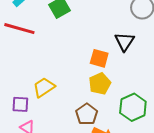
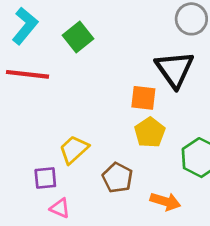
black triangle: (125, 42) -> (175, 69), size x1.4
brown pentagon: (87, 114) -> (118, 178), moved

